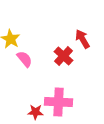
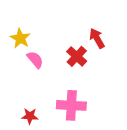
red star: (35, 112) -> (30, 116), moved

